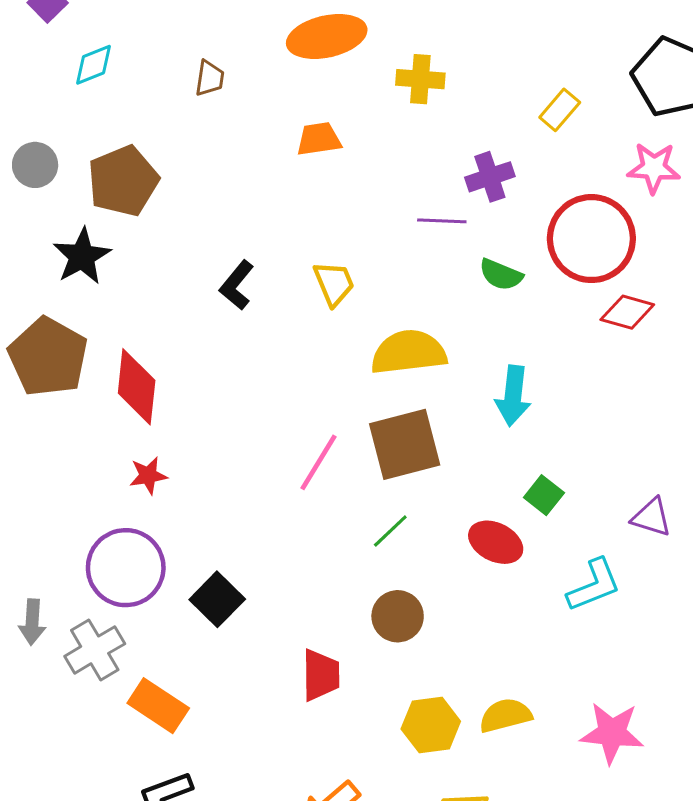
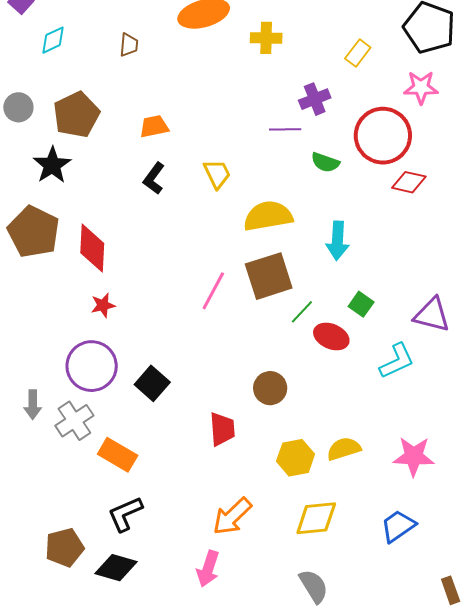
orange trapezoid: (319, 139) -> (154, 126), moved
purple triangle: (652, 517) -> (432, 315), size x1.4
green line: (390, 531) -> (302, 312), moved

